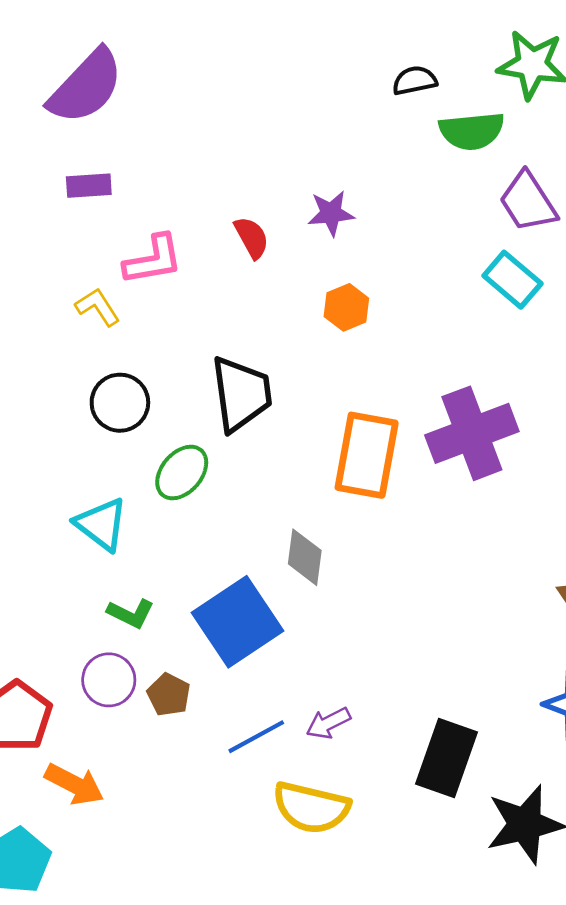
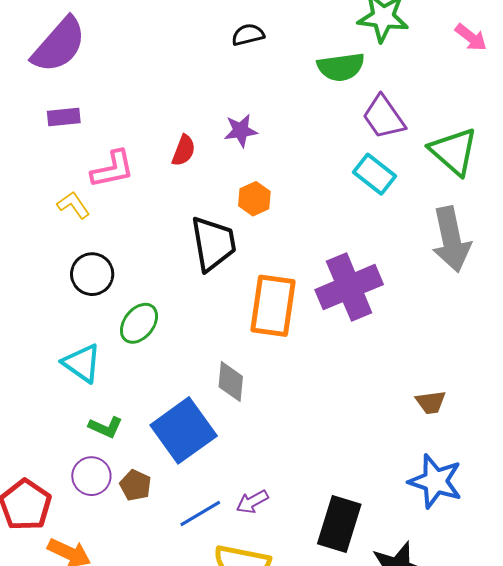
black semicircle: (415, 81) -> (248, 35), moved
red semicircle: (252, 238) -> (184, 150), turned 52
black trapezoid: (241, 394) -> (213, 244), moved

